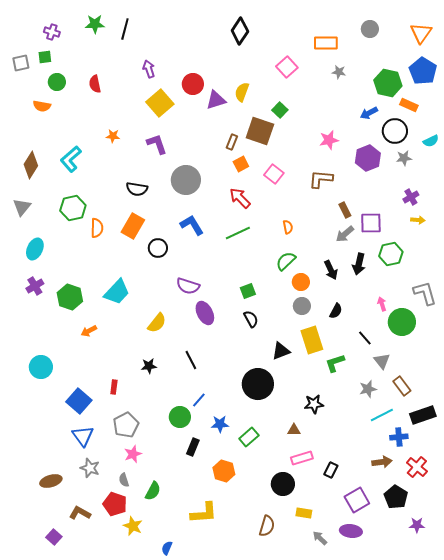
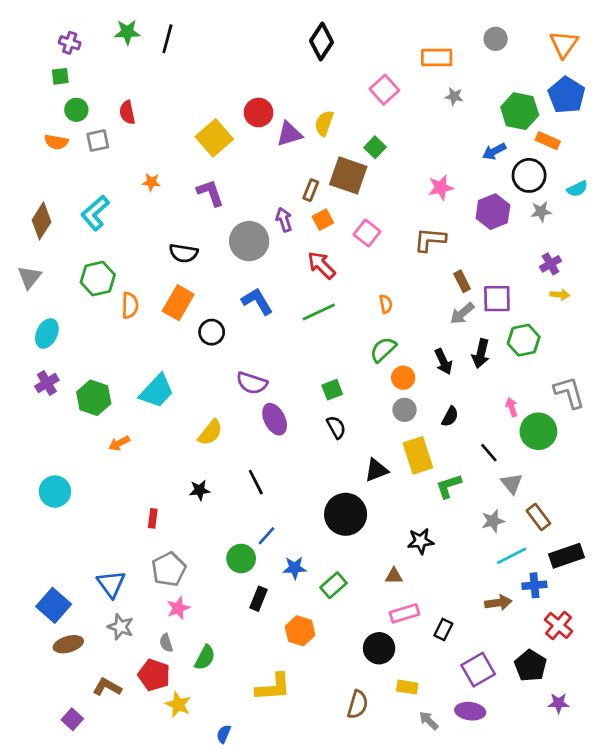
gray square: (21, 63) -> (98, 141), moved
purple arrow: (149, 69) -> (284, 220), moved
blue square: (79, 401) -> (54, 605), moved
brown arrow: (382, 462) -> (498, 603), moved

